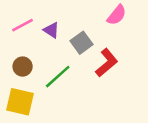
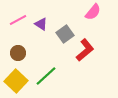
green line: (58, 77) -> (46, 76), moved
yellow square: (20, 102) -> (16, 81), turned 30

